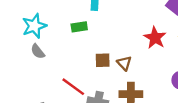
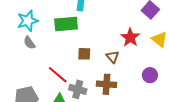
green rectangle: (79, 27) -> (66, 24), size x1.6
brown triangle: (124, 63) -> (113, 57), moved

